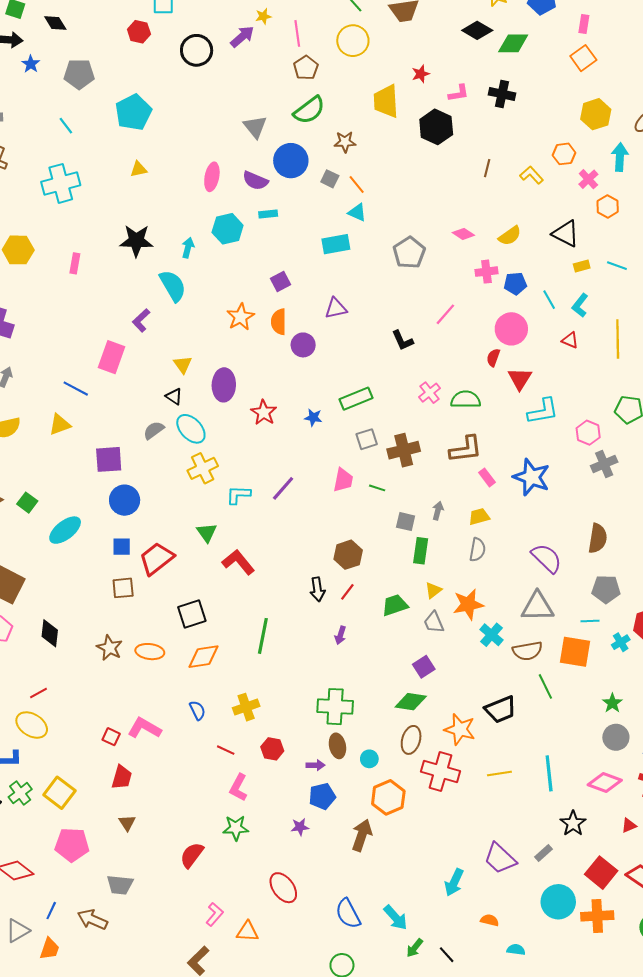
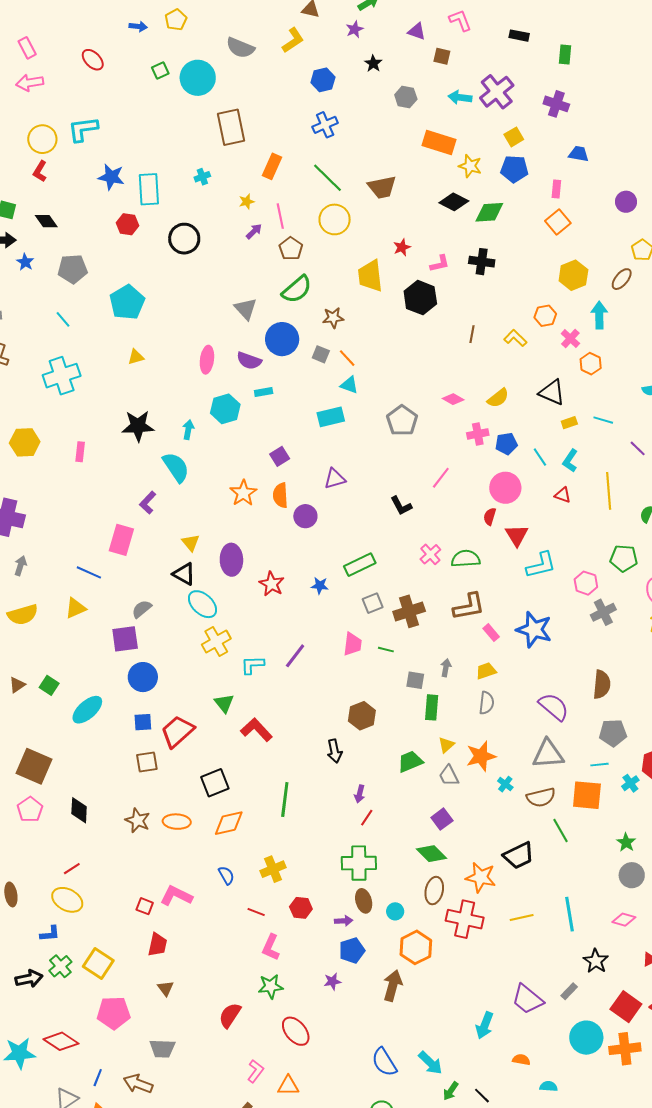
purple arrow: (242, 37) -> (254, 231), moved, size x0.7
black triangle: (174, 396) -> (184, 574), size x1.4
gray semicircle: (154, 430) -> (142, 609), moved
red line: (347, 592) -> (367, 818), moved
cyan cross: (491, 635) -> (505, 784), size x0.7
green diamond: (411, 702) -> (431, 854), turned 40
pink diamond: (605, 783) -> (624, 920), size x0.7
red ellipse: (283, 888) -> (296, 1031), moved

